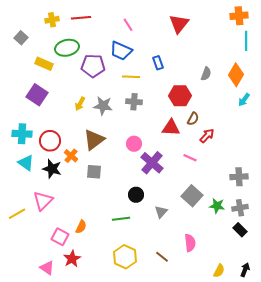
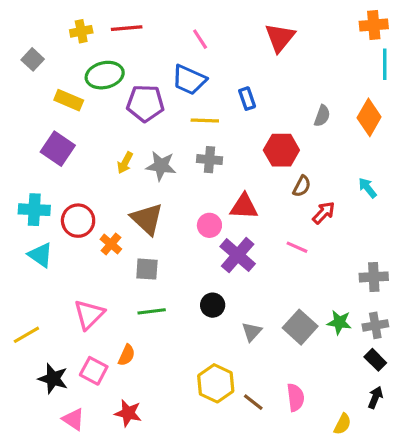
cyan arrow: (244, 100) -> (368, 188), moved, turned 104
red triangle: (171, 128) -> (244, 207), moved
brown triangle: (94, 140) -> (147, 219), turned -40
black star: (52, 169) -> (53, 379), moved
gray square: (192, 196) -> (300, 327), moved
pink triangle: (43, 201) -> (89, 314), moved
green line: (121, 219) -> (152, 311), moved
pink semicircle: (190, 243) -> (296, 397), moved
yellow hexagon: (125, 257) -> (216, 383), moved
red star: (72, 259) -> (128, 413), moved, turned -30
black arrow: (245, 270) -> (375, 397), moved

